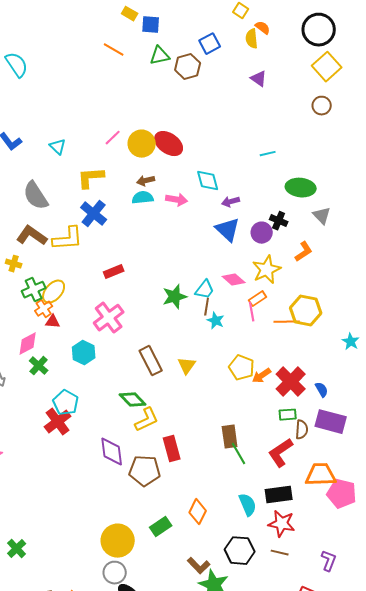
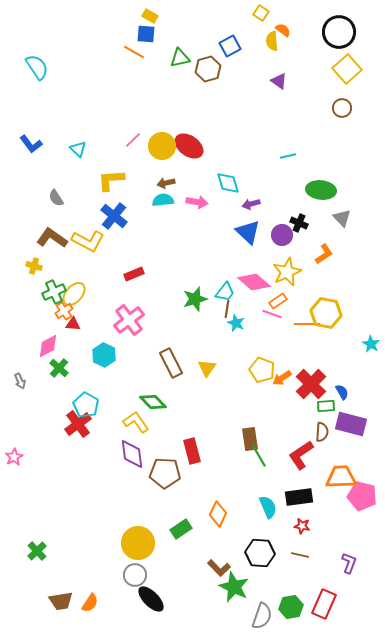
blue square: (151, 25) -> (146, 34), moved
gray semicircle: (36, 196) -> (56, 198), size x0.6
yellow L-shape: (68, 239) -> (88, 241), turned 32
pink diamond: (234, 280) -> (254, 282), size x1.4
pink line: (252, 312) -> (272, 314), turned -60
green rectangle: (288, 415) -> (326, 406), moved
yellow L-shape: (147, 420) -> (136, 422), moved, turned -100
red star: (282, 524) -> (302, 526), size x0.6

